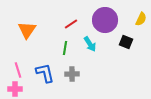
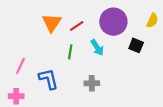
orange triangle: (27, 30) -> (52, 23), moved
pink line: (18, 70) -> (20, 66), moved, turned 42
gray cross: (72, 74) -> (92, 83), moved

